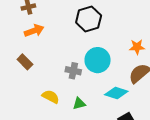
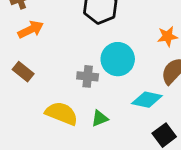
yellow semicircle: (51, 97) -> (62, 113), size x1.4

